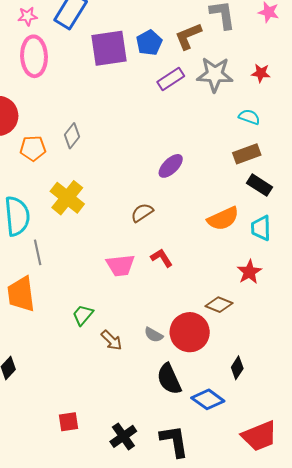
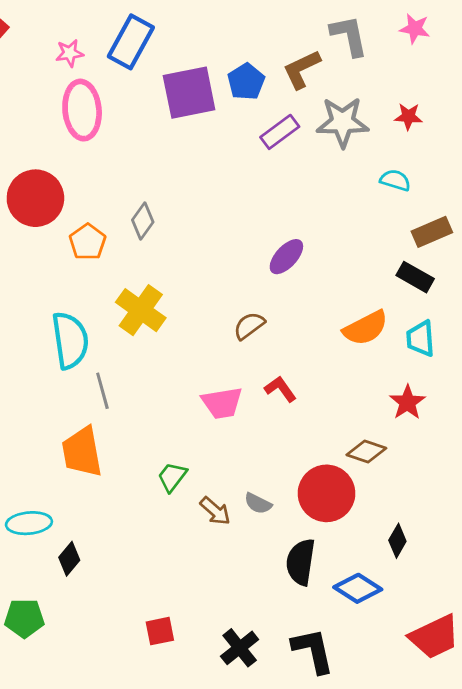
orange pentagon: (33, 148) -> (88, 242), turned -30
brown rectangle: (247, 154) -> (432, 232), moved
gray semicircle: (154, 335) -> (258, 503), moved
black semicircle: (169, 379) -> (301, 562), turned 36

